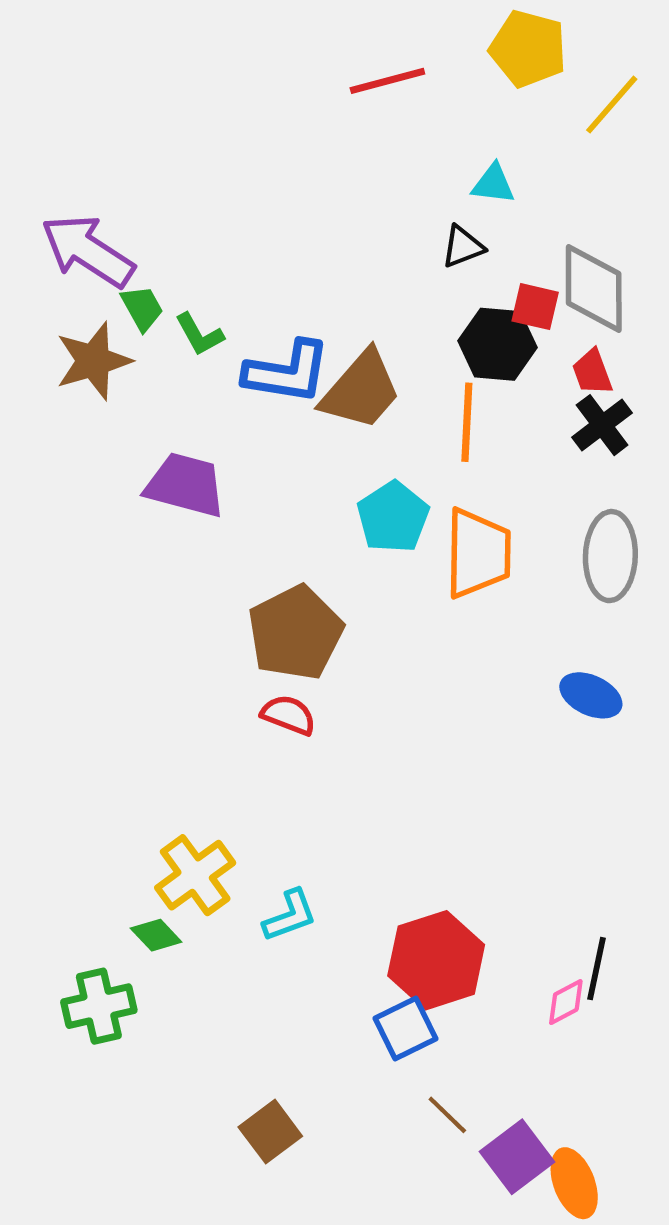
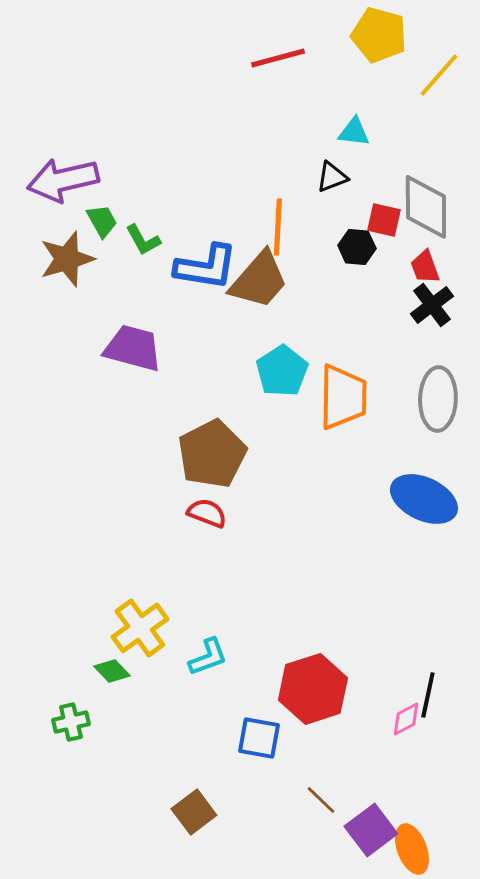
purple arrow: (88, 251) -> (63, 180), turned -46
black hexagon: (498, 344) -> (357, 247), size x0.7
orange line: (467, 422) -> (278, 227), moved
blue ellipse: (591, 695) -> (424, 499), size x1.5
green cross: (99, 1006) -> (71, 722), size x0.7
blue square: (406, 1028) -> (259, 738), moved, turned 36

